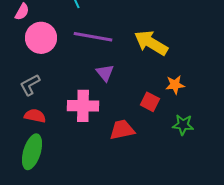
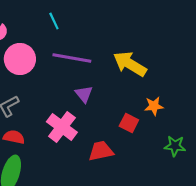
pink cross: (83, 106) -> (62, 127), turned 36
green star: (183, 125) -> (175, 146), moved

